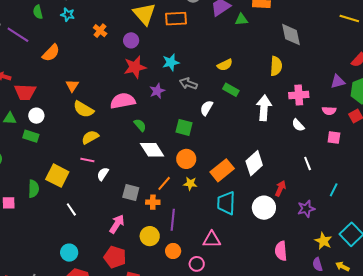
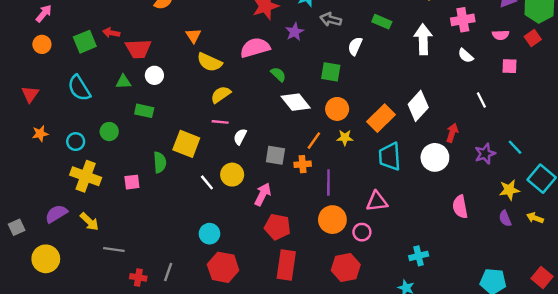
green rectangle: (31, 136) -> (144, 111), moved
cyan line: (334, 190) -> (515, 147), moved, turned -64
yellow circle: (150, 236) -> (232, 175), moved
yellow star: (323, 241) -> (509, 190), turned -30
orange circle: (173, 251) -> (332, 220), size x1.5
red pentagon: (115, 257) -> (277, 227), moved

